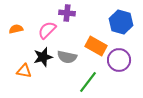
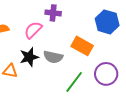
purple circle: (119, 60) -> (106, 74), moved

